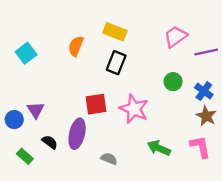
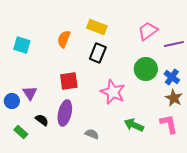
cyan square: (26, 53) -> (22, 45), turned -36
green circle: (173, 82) -> (146, 69), size x1.5
red square: (96, 104) -> (69, 81), moved

